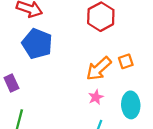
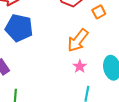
orange square: (126, 61) -> (99, 12), moved

